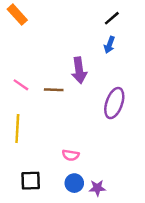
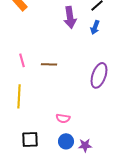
purple arrow: (79, 70) -> (70, 17), moved
pink line: (21, 85) -> (22, 60), turned 40

